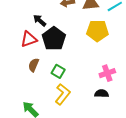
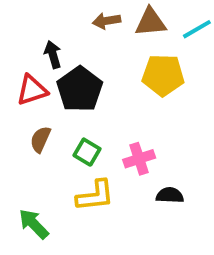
black arrow: (40, 20) -> (53, 54), turned 32
pink cross: (107, 73) -> (139, 159), moved
yellow L-shape: (63, 94) -> (95, 196), turned 45

